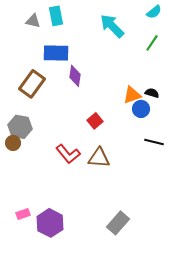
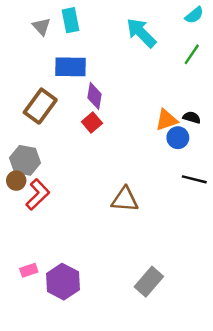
gray triangle: (33, 21) -> (41, 27), turned 35
red square: (95, 121) -> (92, 122), moved
red L-shape: (68, 154) -> (38, 194), moved, turned -95

